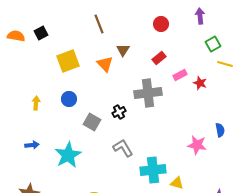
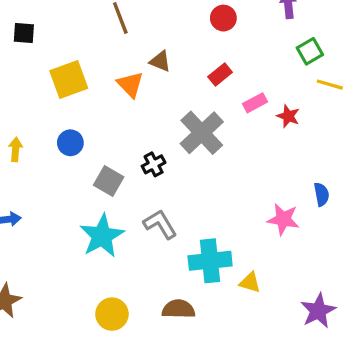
black square: (41, 33) -> (24, 33), turned 32
brown triangle: (123, 50) -> (160, 61), turned -40
gray cross: (148, 93) -> (202, 133), turned -36
cyan star: (68, 155) -> (102, 236), moved

